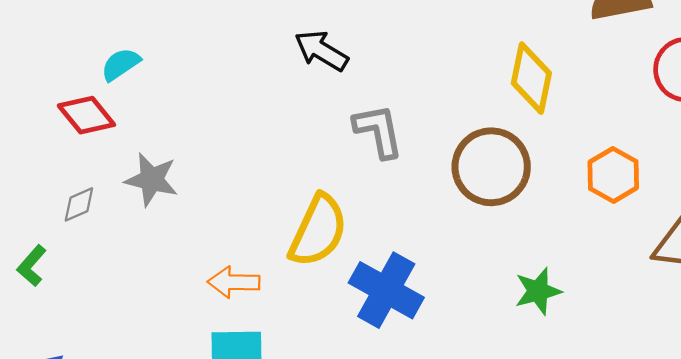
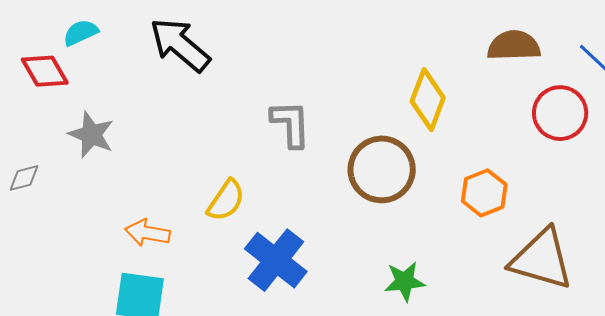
black arrow: (321, 51) -> (180, 45), moved, size x1.4
gray diamond: (79, 204) -> (24, 178), moved
yellow semicircle: (318, 231) -> (226, 200), size x0.7

